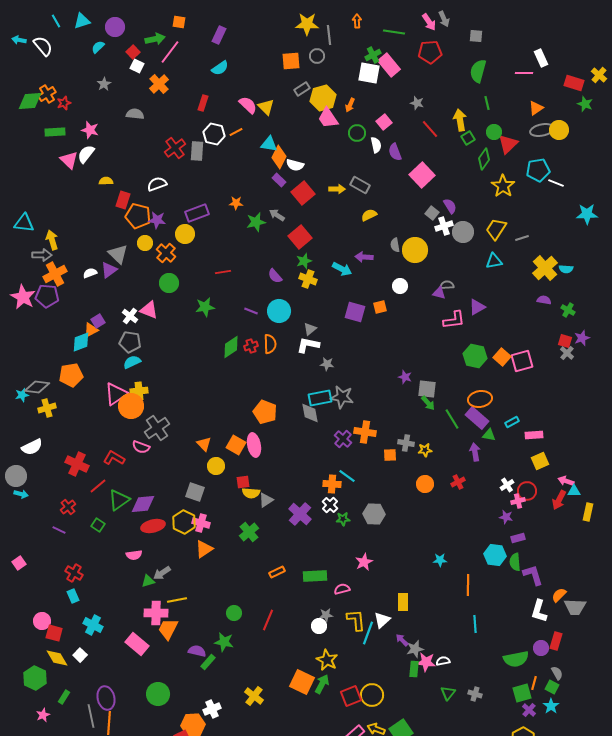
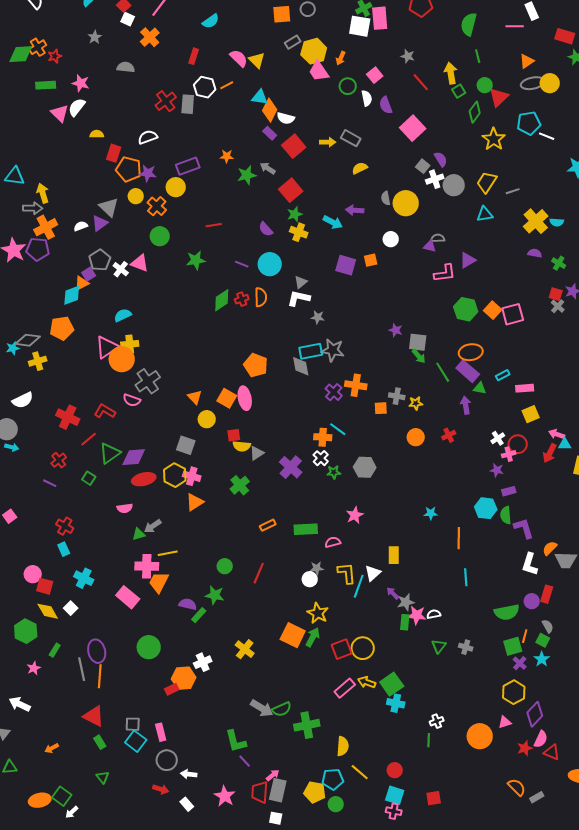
pink rectangle: (389, 65) -> (380, 18), turned 35
gray pentagon: (130, 342) -> (100, 260), moved, turned 30

